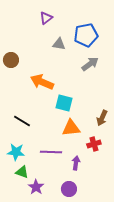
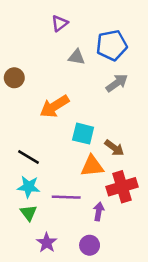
orange arrow: (42, 82) -> (55, 106), turned -55
brown arrow: (102, 118) -> (114, 148), moved, turned -77
red cross: (94, 144) -> (122, 187), size x1.6
cyan star: (16, 152) -> (29, 187), moved
green triangle: (22, 172) -> (29, 213), moved, turned 32

